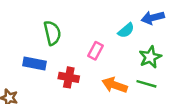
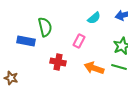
cyan semicircle: (126, 30) -> (94, 18), moved
blue rectangle: (34, 63) -> (26, 41), moved

